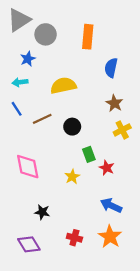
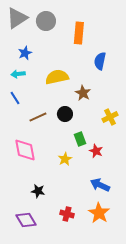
gray circle: (46, 34) -> (46, 21), moved
brown star: (114, 103) -> (83, 93), moved
brown line: (42, 119) -> (38, 117), moved

